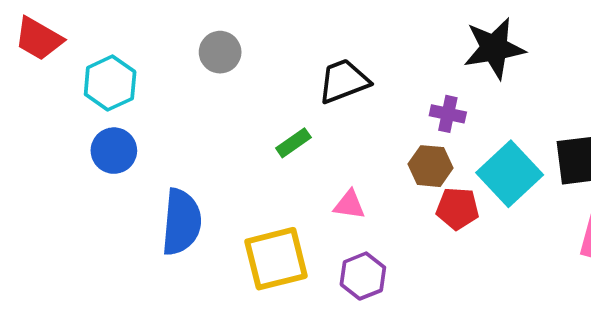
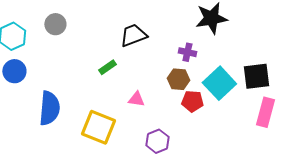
gray circle: (220, 52) -> (55, 24), moved
yellow square: (276, 259) -> (98, 127), turned 36
purple hexagon: (363, 276) -> (157, 141), moved

